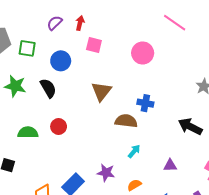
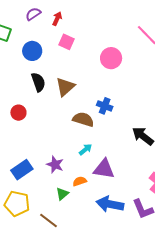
black semicircle: (48, 88) -> (38, 82), moved
purple triangle: (170, 166) -> (104, 169), moved, size x1.6

